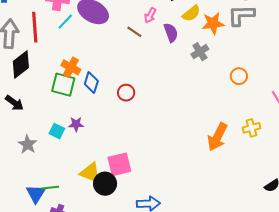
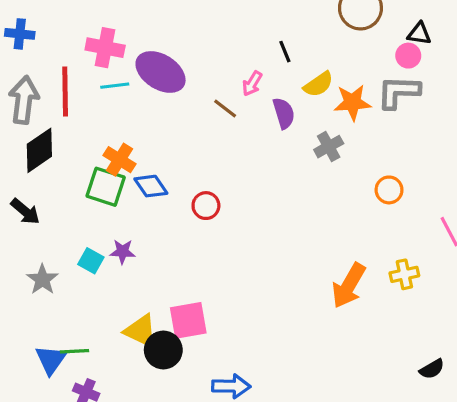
cyan line: (65, 22) -> (115, 86), turned 36
blue diamond: (91, 83) -> (151, 186), turned -55

